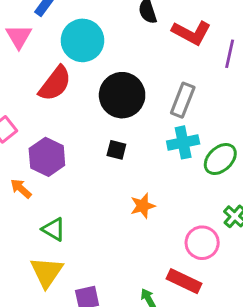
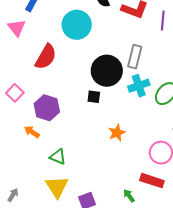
cyan circle: (82, 40) -> (77, 25), moved
black circle: (122, 95) -> (107, 71), moved

